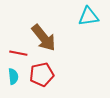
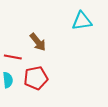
brown arrow: (44, 38) -> (38, 42), size x0.7

